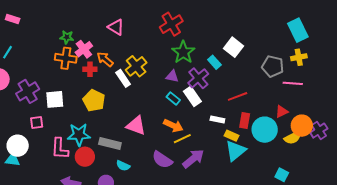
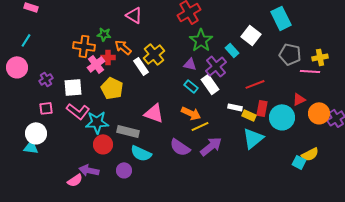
cyan rectangle: (298, 30) -> (281, 18), moved
green star: (67, 37) -> (104, 34), moved
pink cross: (84, 49) -> (96, 64), moved
yellow cross: (299, 57) -> (320, 57), moved
purple cross: (28, 91) -> (46, 79), size x0.6
pink square: (37, 123) -> (46, 108), moved
yellow rectangle: (231, 136) -> (249, 115), moved
yellow semicircle: (293, 138) -> (310, 154), moved
pink L-shape: (60, 149) -> (78, 111), moved, turned -55
cyan semicircle: (123, 166) -> (141, 153), size x1.5

